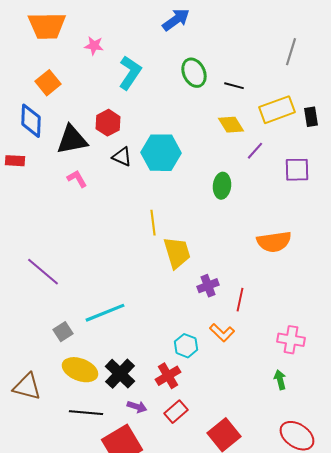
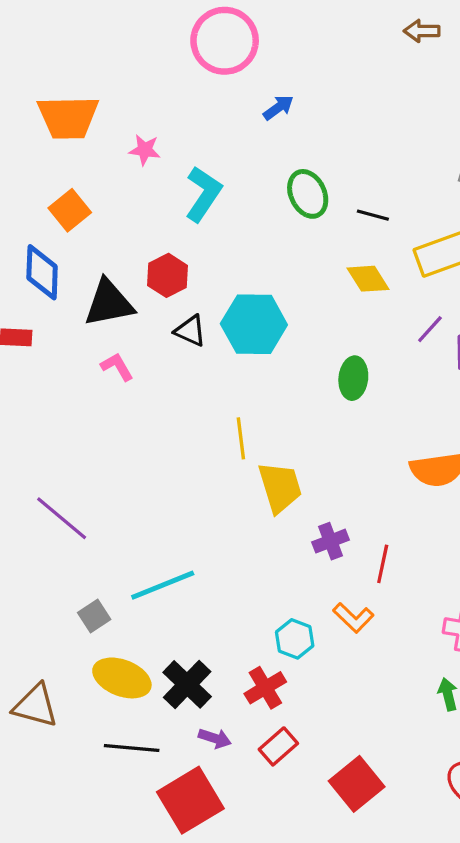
blue arrow: (176, 20) -> (278, 108), size x0.7
purple line: (255, 151) -> (430, 329), moved

